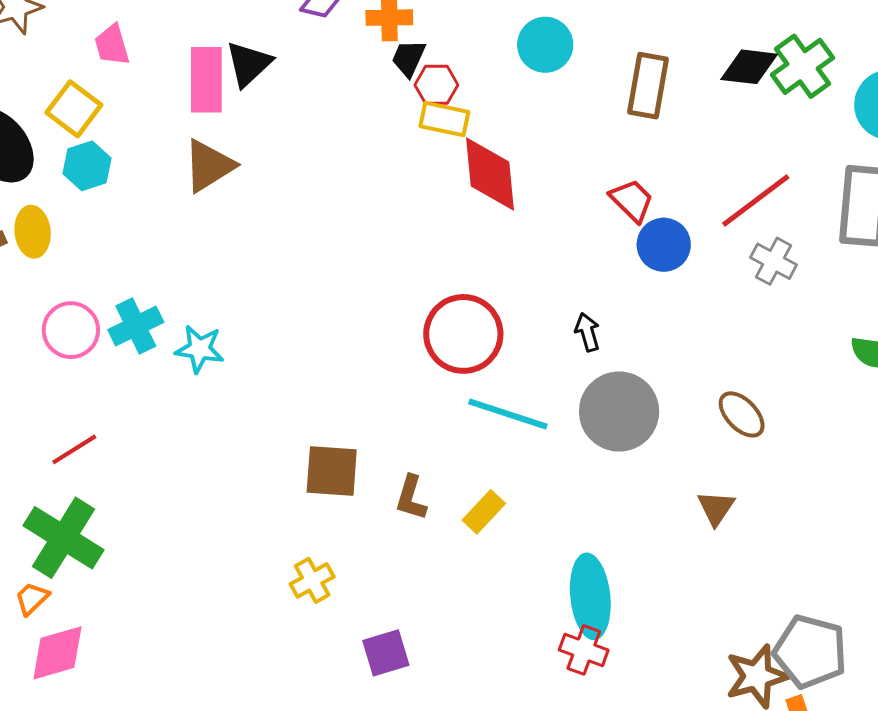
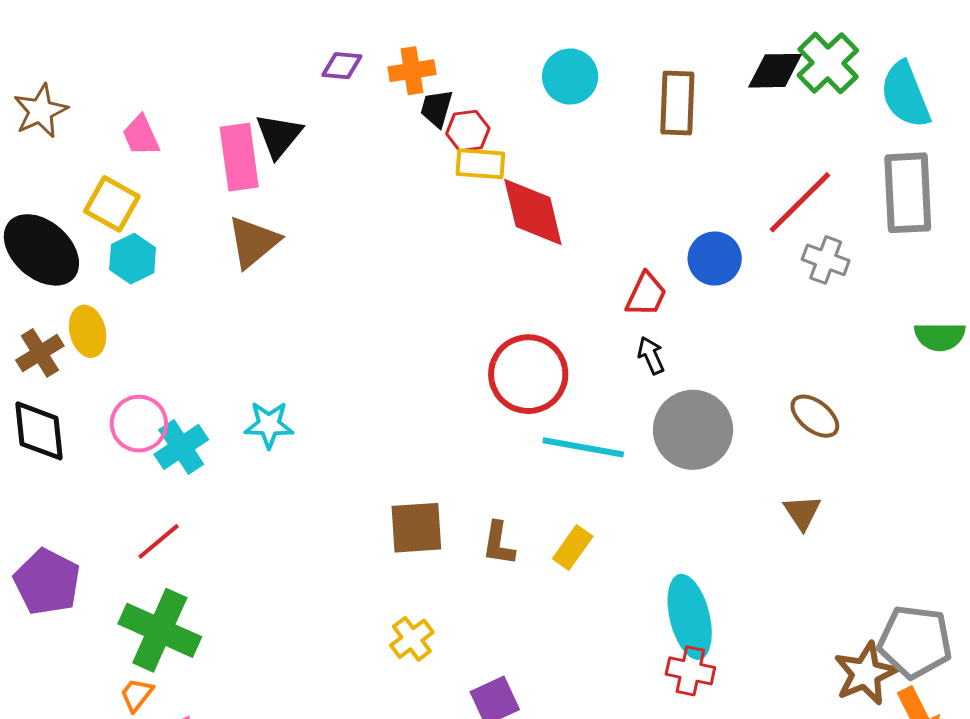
red trapezoid: (632, 200) -> (646, 294), moved, turned 78
cyan cross: (136, 326) -> (181, 447), moved

